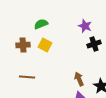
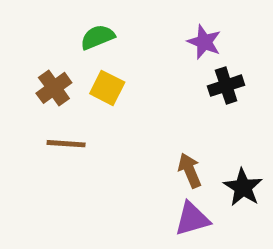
brown cross: (23, 45) -> (54, 88), turned -32
brown line: (27, 77) -> (66, 144), moved

